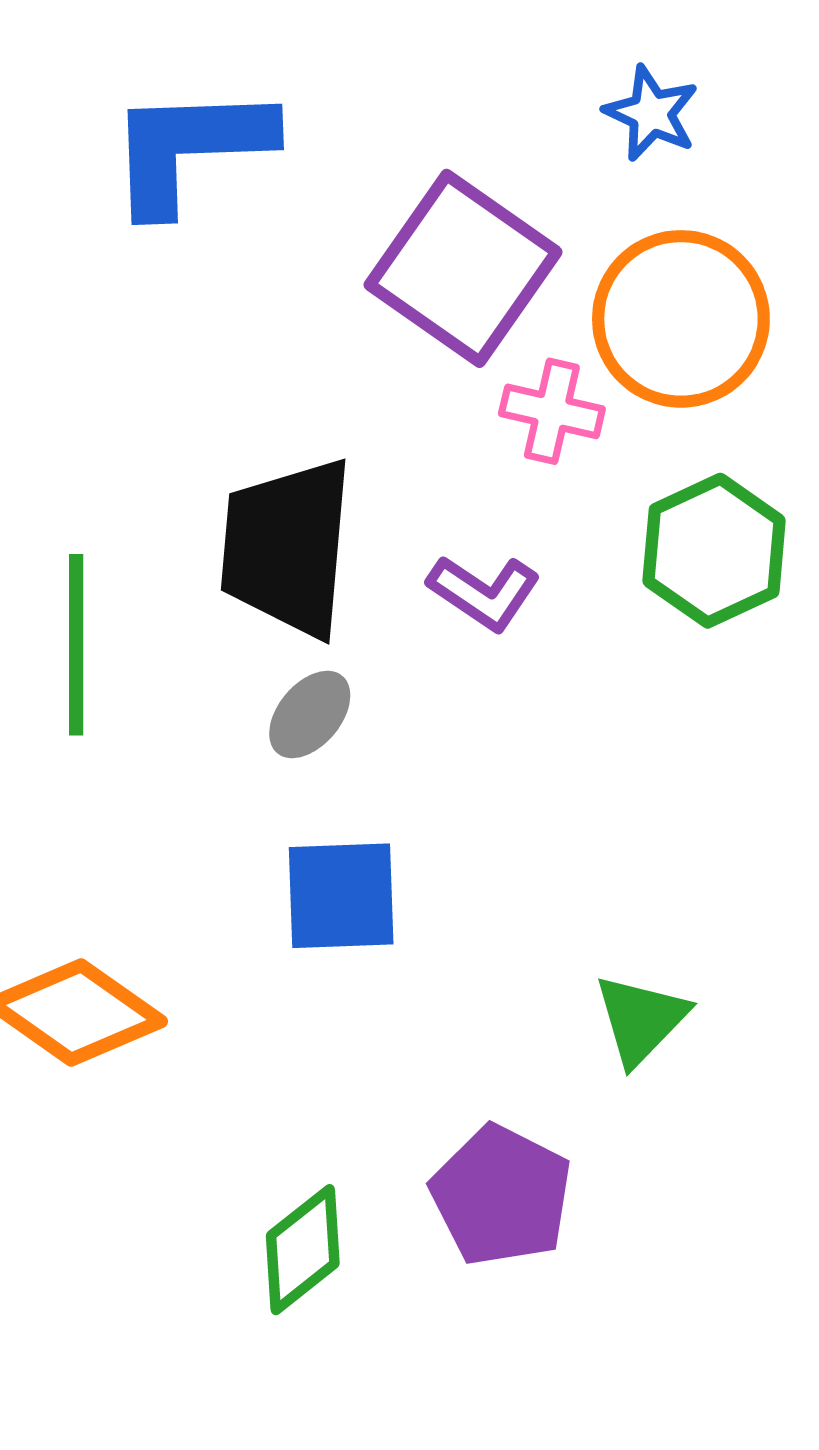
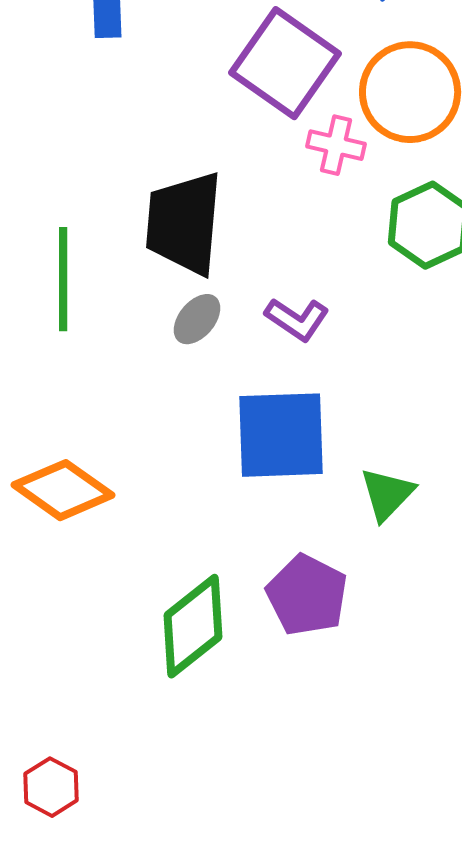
purple L-shape: (484, 593) -> (297, 319), moved
blue square: (341, 896) -> (281, 435), moved, size x1.4
green diamond: (303, 1250) -> (193, 626), size x1.4

